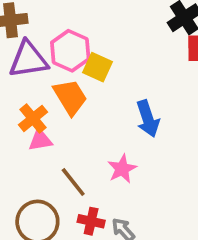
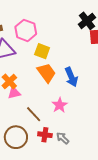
pink hexagon: (70, 51) -> (26, 30), moved
orange trapezoid: (70, 97) -> (46, 73), moved

